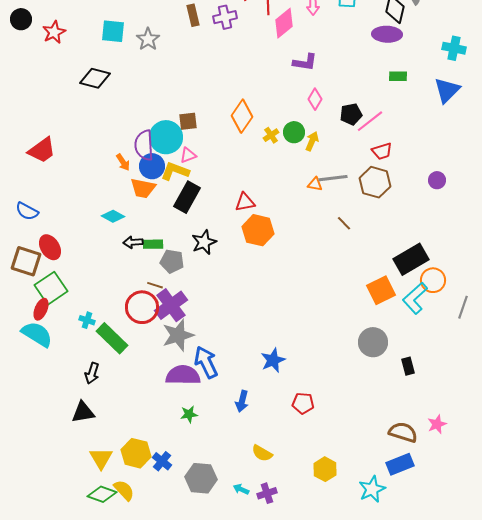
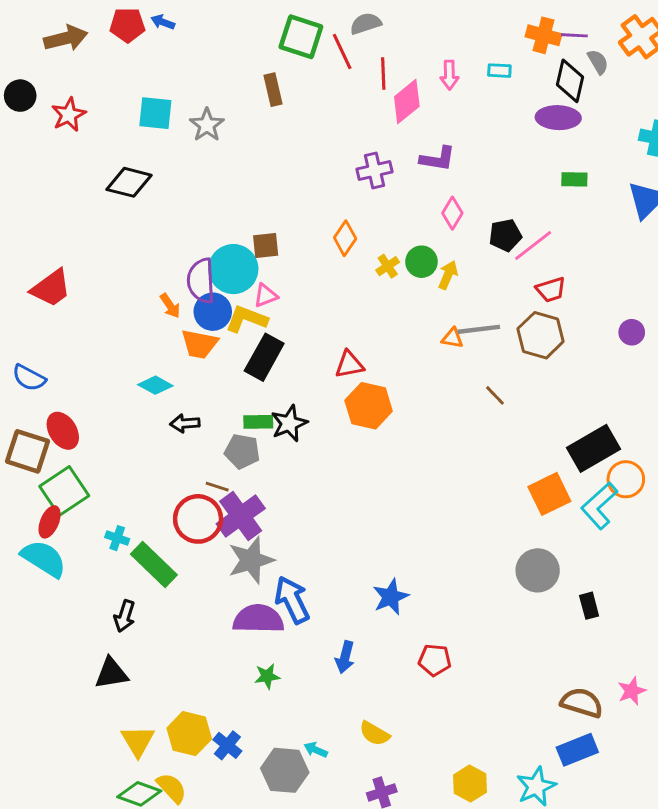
purple cross: (225, 17) -> (374, 171), moved
orange diamond: (242, 116) -> (345, 238), size x0.7
green rectangle: (153, 244) -> (258, 422), moved
yellow hexagon: (325, 469) -> (470, 784), moved
cyan arrow: (241, 489) -> (316, 750), moved

